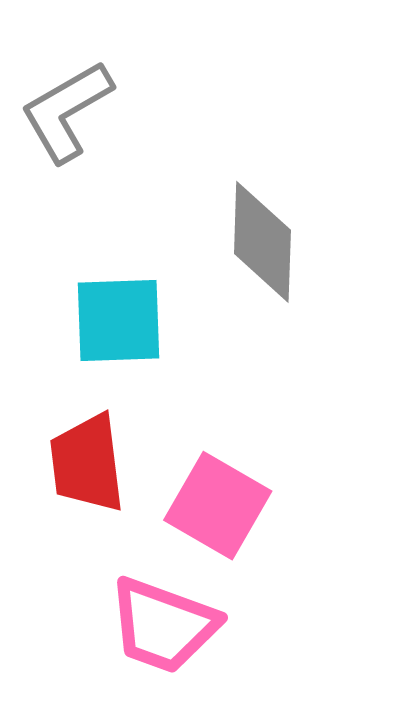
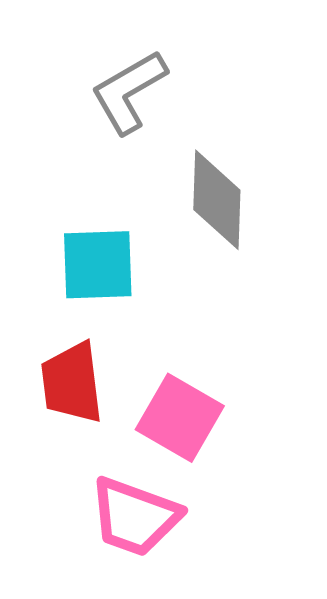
gray L-shape: (67, 111) -> (129, 92), moved

